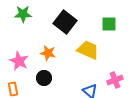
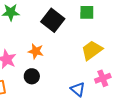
green square: (109, 24) -> (87, 12), moved
yellow trapezoid: (88, 50) -> (92, 50), moved, turned -60

